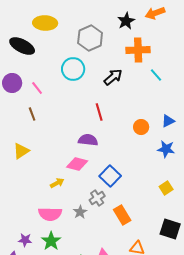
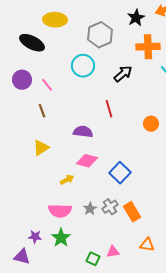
purple semicircle: (88, 140) -> (83, 132), moved
yellow triangle: (21, 151) -> (41, 148), moved
gray cross: (97, 198) -> (110, 207), moved

